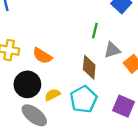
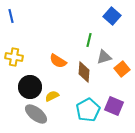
orange semicircle: (42, 56) -> (58, 61), moved
cyan pentagon: (83, 99) -> (88, 110), moved

